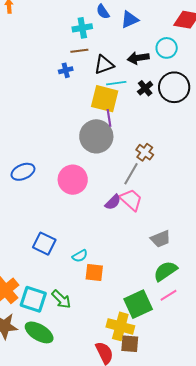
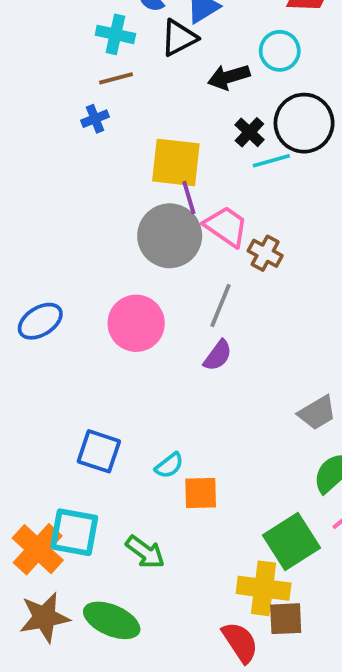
cyan cross: (82, 28) -> (115, 34), turned 30
black triangle: (104, 65) -> (179, 38), moved
cyan line: (116, 83) -> (271, 161), moved
gray line: (131, 174) -> (220, 305), moved
pink trapezoid: (131, 200) -> (226, 226), moved
cyan square: (33, 299) -> (74, 532), moved

